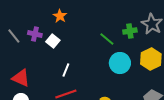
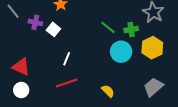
green cross: (130, 31) -> (131, 29), moved
gray line: (14, 36) -> (13, 11), moved

